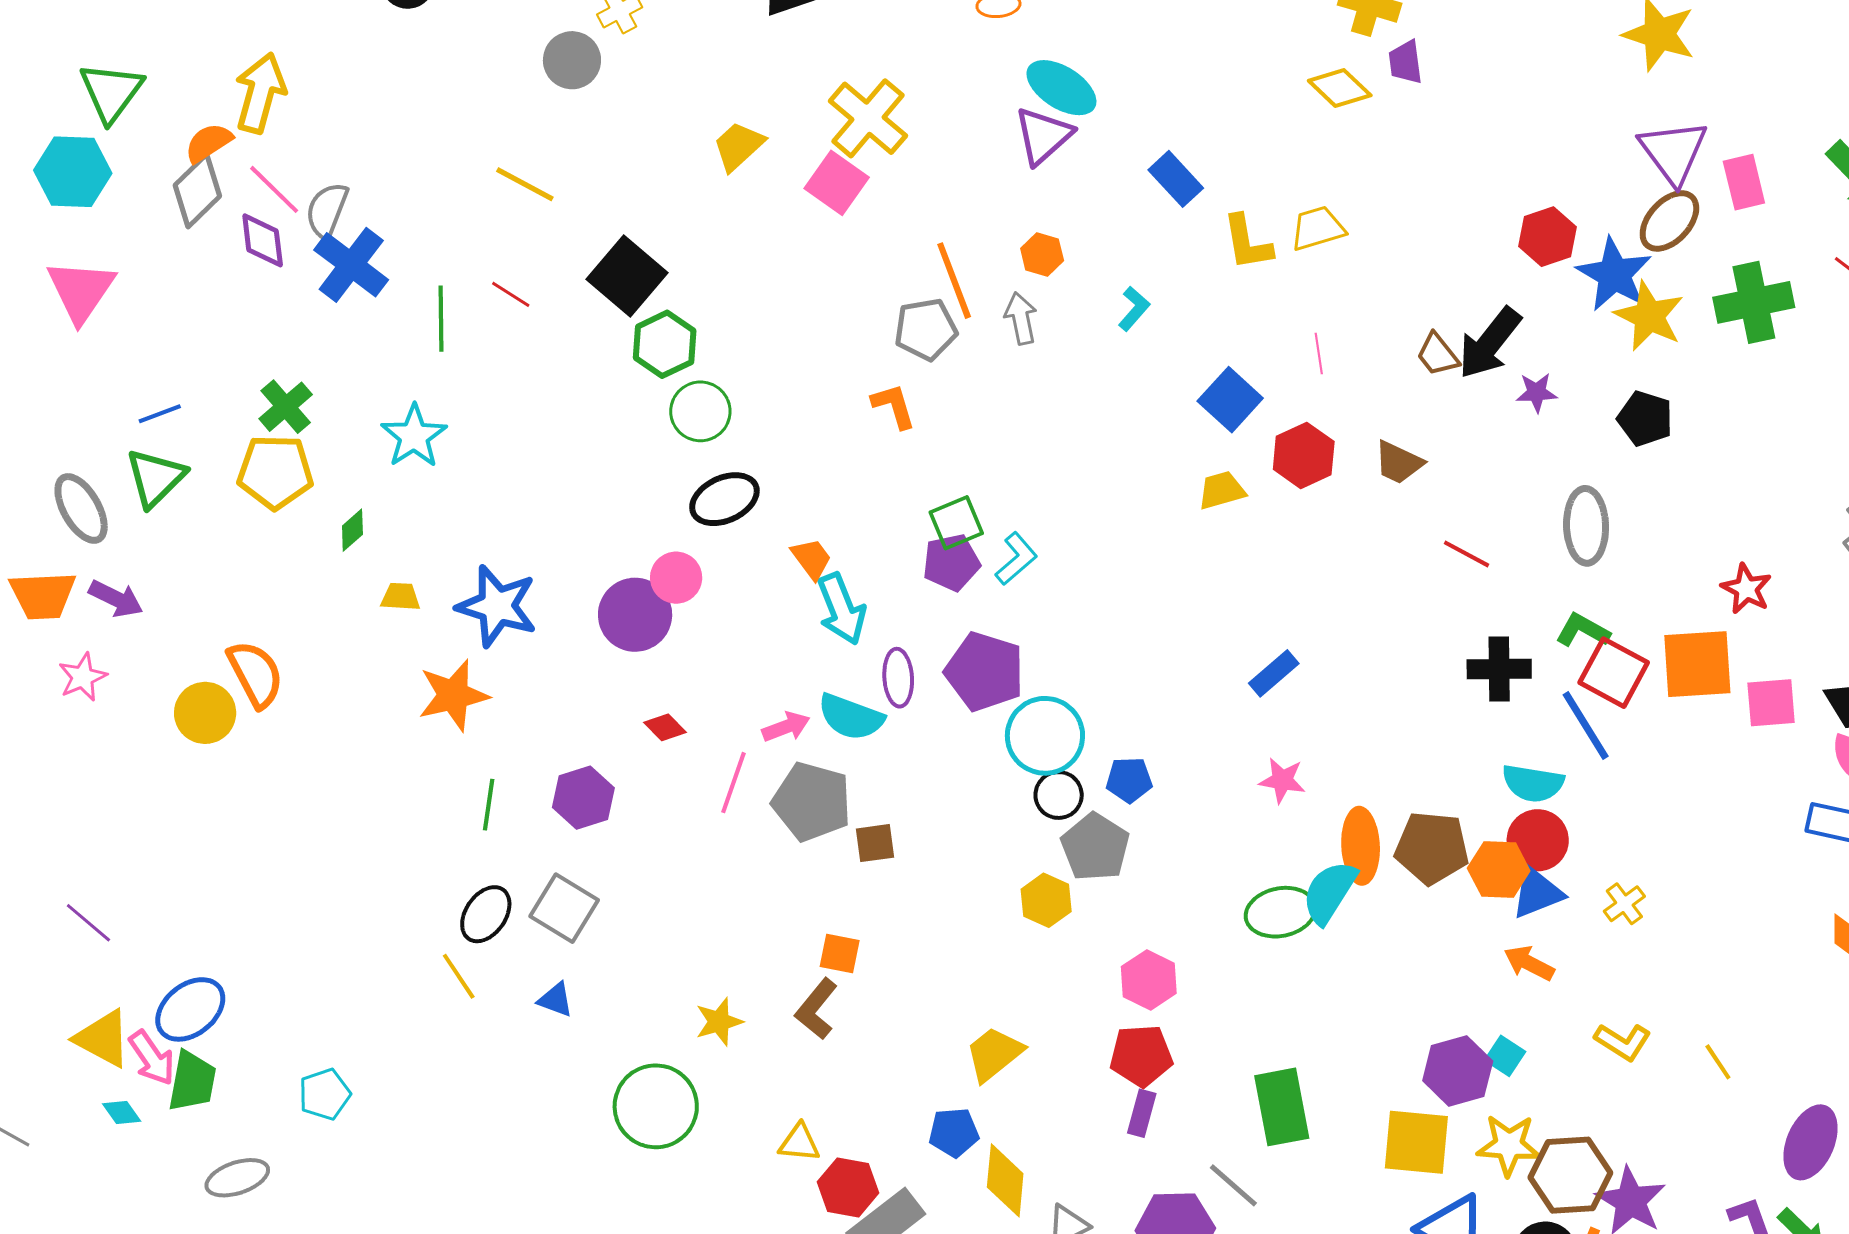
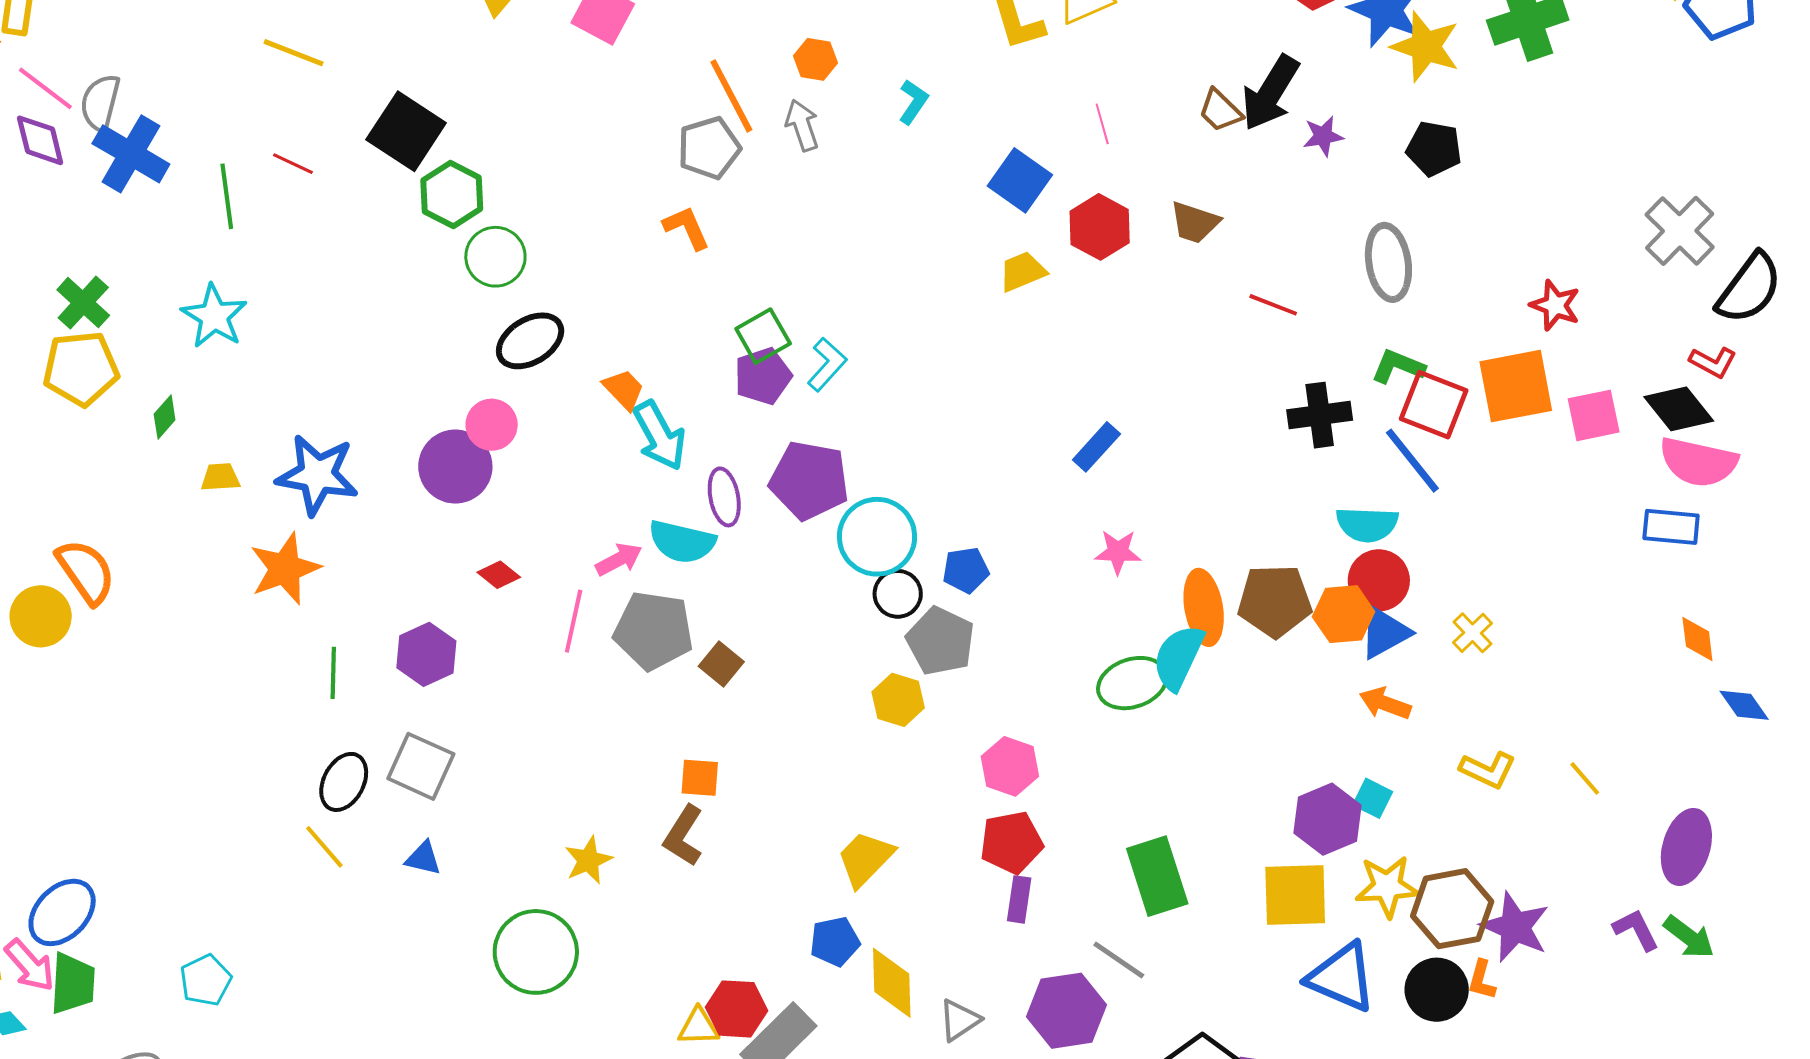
brown square: (875, 843) -> (721, 664), turned -36
yellow triangle: (799, 1143) -> (698, 1027), moved

